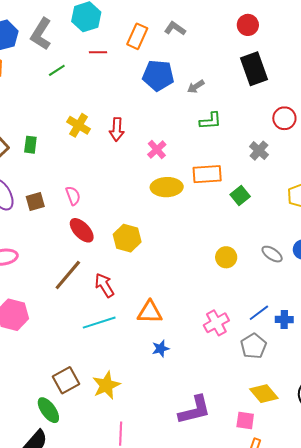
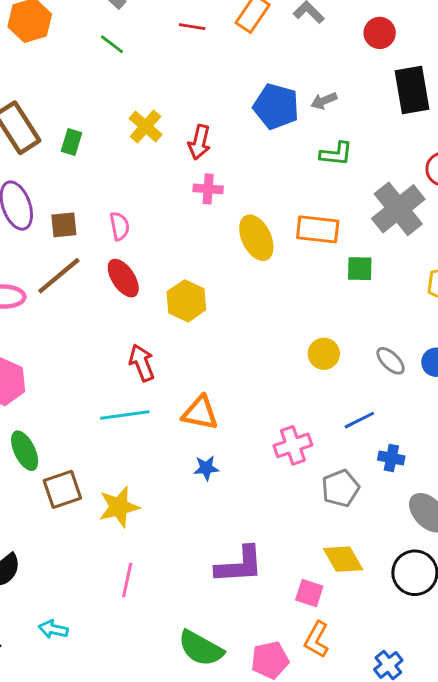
red circle: (248, 25) -> (380, 33), moved
green line: (57, 70) -> (112, 44), moved, turned 60
blue pentagon: (158, 75) -> (276, 106), moved
pink cross: (157, 150) -> (208, 189), moved, turned 36
gray cross: (259, 151) -> (398, 209), size x1.8
yellow ellipse: (167, 187) -> (256, 238), turned 56
green square: (240, 196) -> (360, 269), turned 30
brown line: (68, 275) -> (59, 276), moved
blue line: (259, 313) -> (359, 420), moved
green ellipse: (48, 410) -> (25, 451), moved

